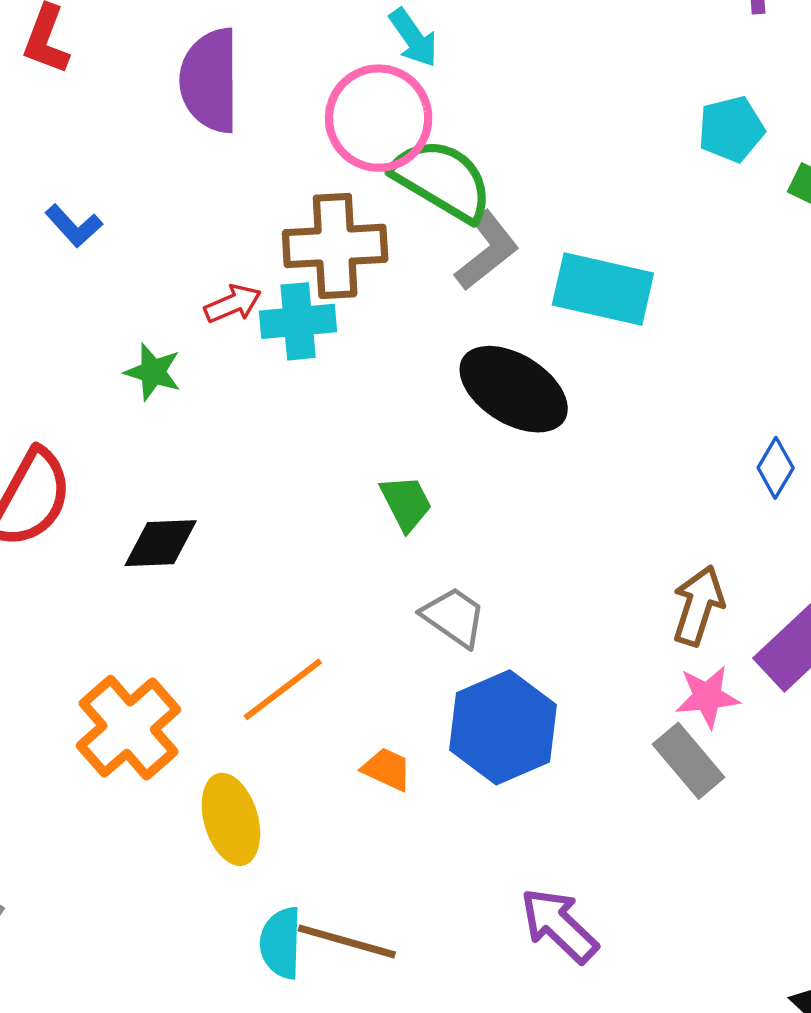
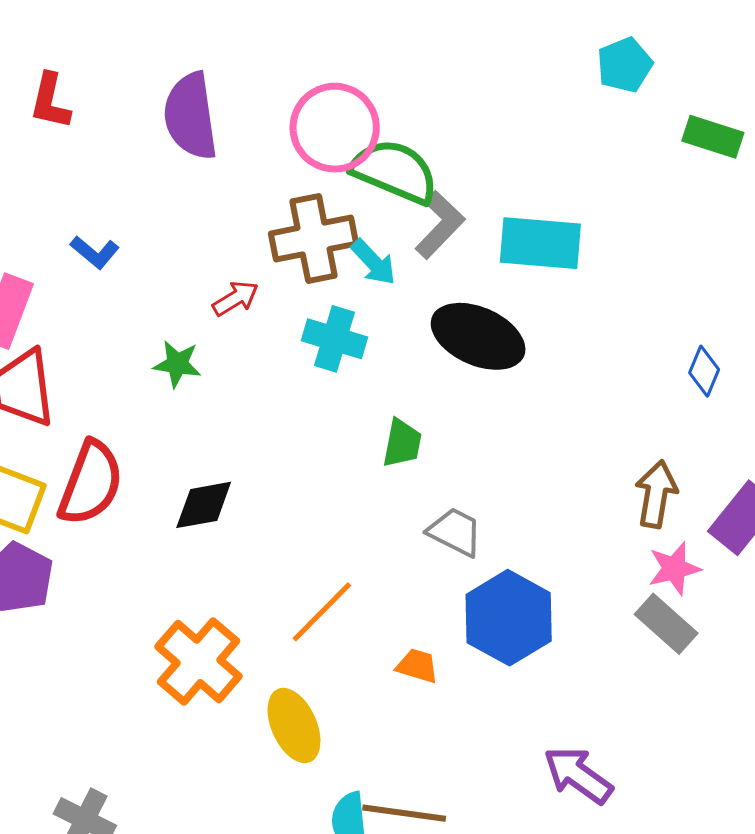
cyan arrow: (413, 38) -> (373, 262), moved
cyan pentagon: (731, 129) -> (625, 65), moved
cyan cross: (298, 321) -> (334, 339), moved, turned 30
green trapezoid: (406, 503) -> (402, 443), turned 46

